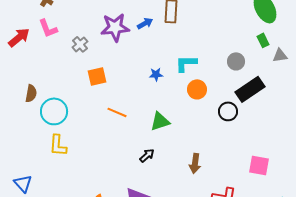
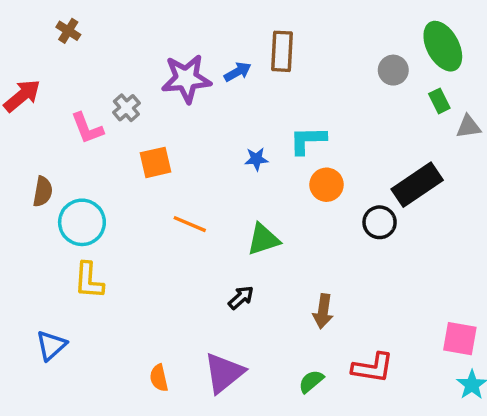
pink L-shape: (48, 28) -> (87, 128), moved
gray circle: (236, 61) -> (393, 70), moved
pink square: (259, 165) -> (460, 339), moved
blue triangle: (23, 183) -> (51, 345), moved, turned 30

